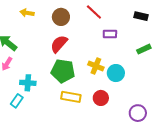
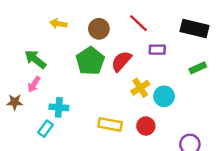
black rectangle: (141, 16) -> (194, 28), size x1.6
red semicircle: (59, 44) -> (121, 61), moved
yellow cross: (96, 66) -> (140, 88), turned 35
green pentagon: (63, 71) -> (90, 61), moved, turned 30

